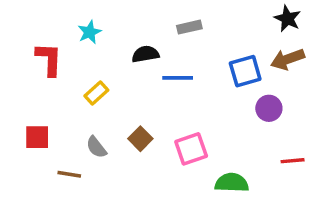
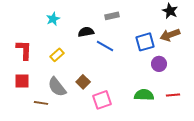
red L-shape: (49, 59) -> (24, 50), moved
blue line: (178, 78) -> (105, 46), turned 30
gray semicircle: (96, 147) -> (57, 87), size x1.5
pink square: (191, 149) -> (102, 100), moved
green semicircle: (232, 183) -> (144, 95), moved

